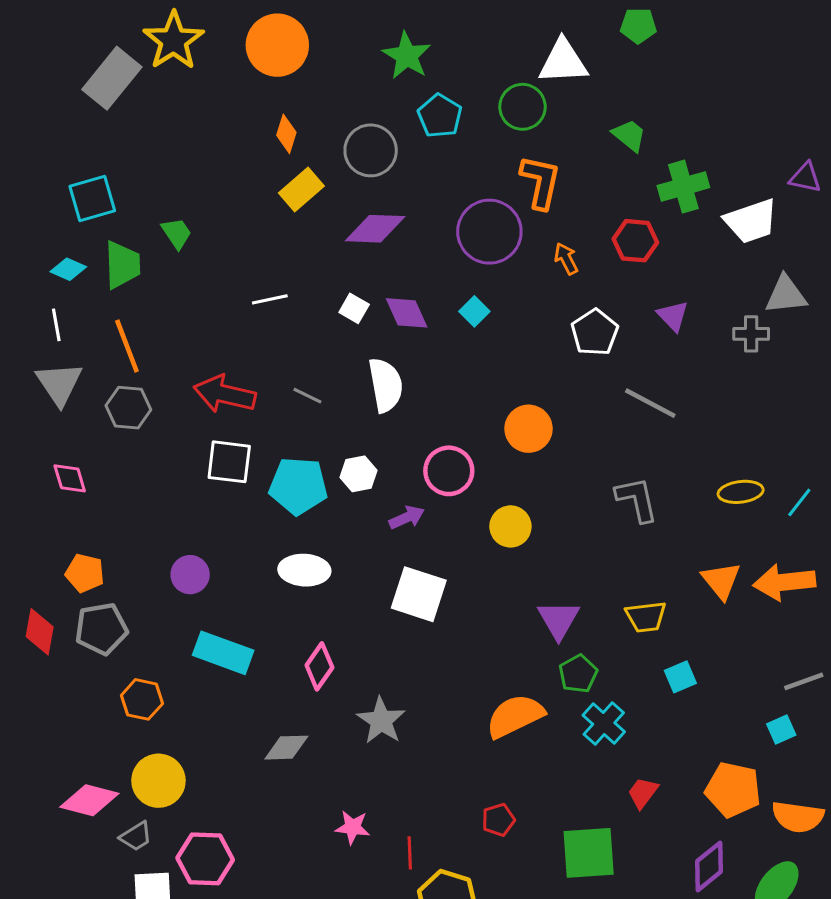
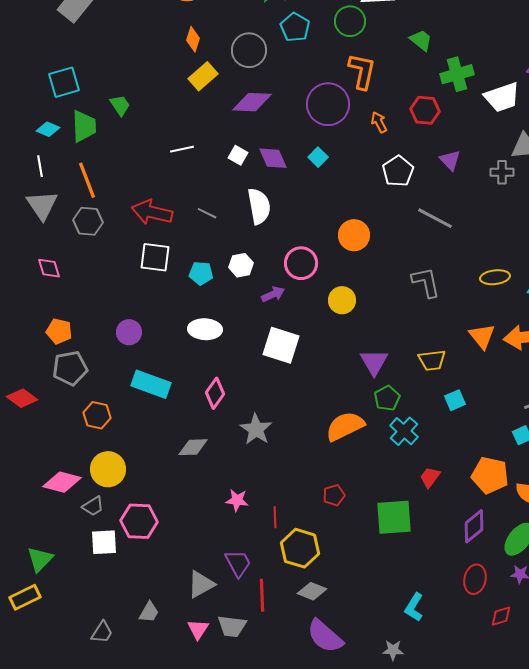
cyan pentagon: (298, 486) -> (201, 273), size x0.6
red diamond: (40, 632) -> (22, 398), moved, turned -64

